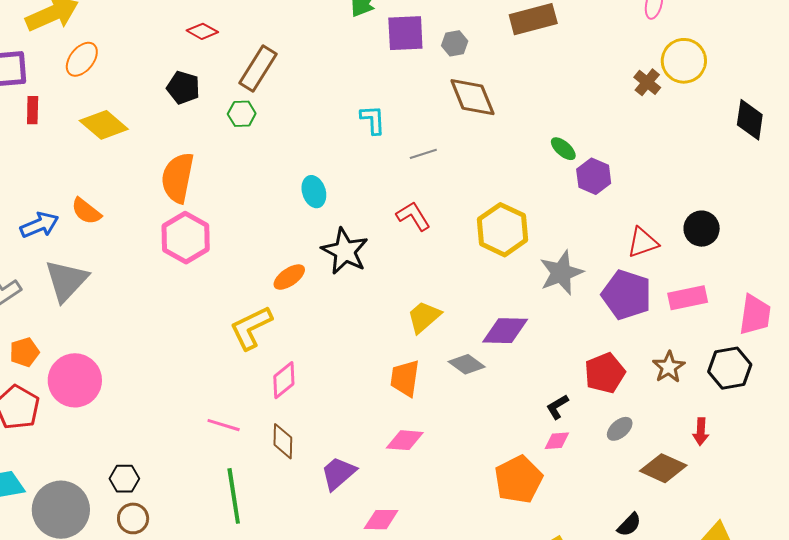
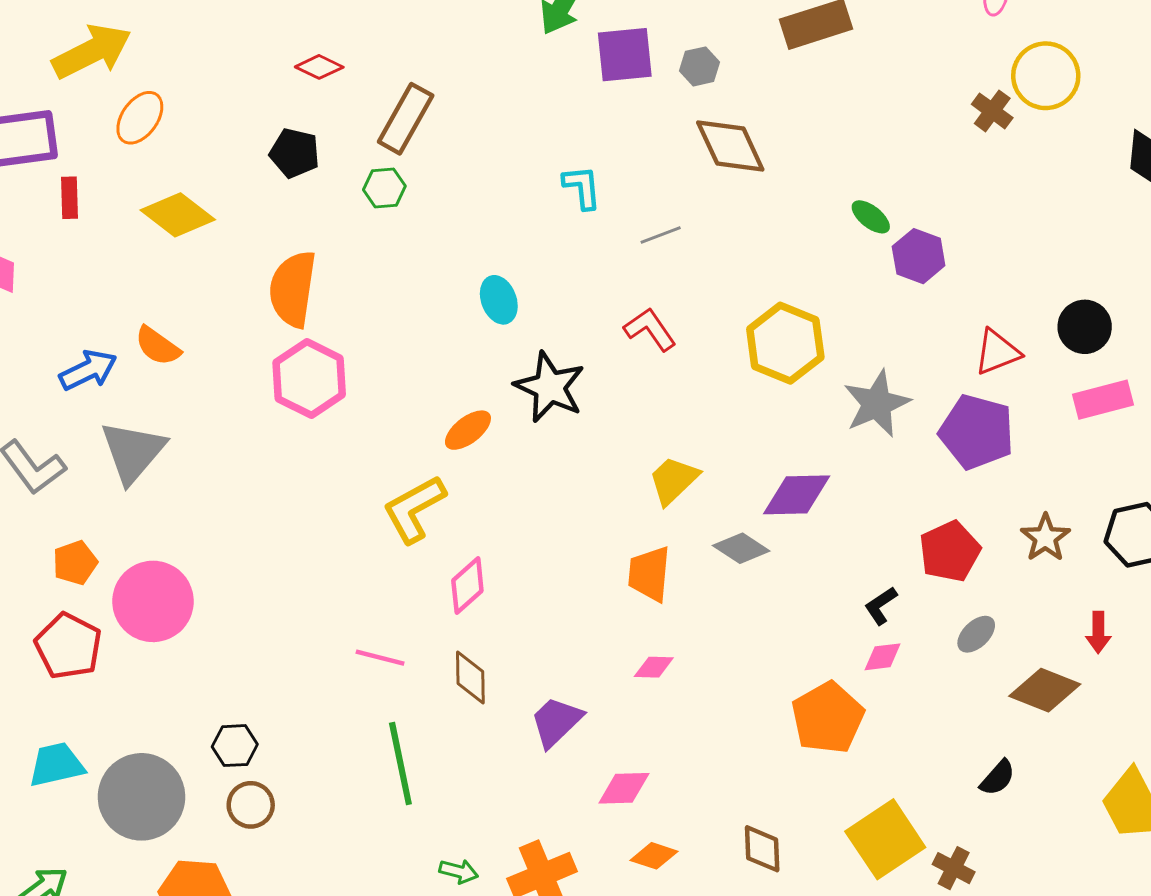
pink rectangle: (688, 298) -> (1103, 400), moved
pink diamond: (405, 440) -> (654, 667), size x0.7

